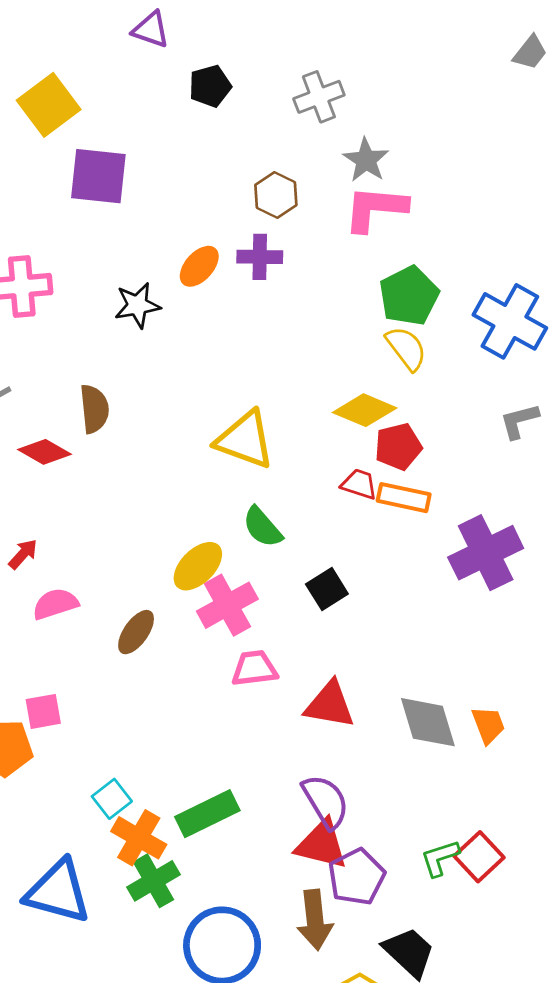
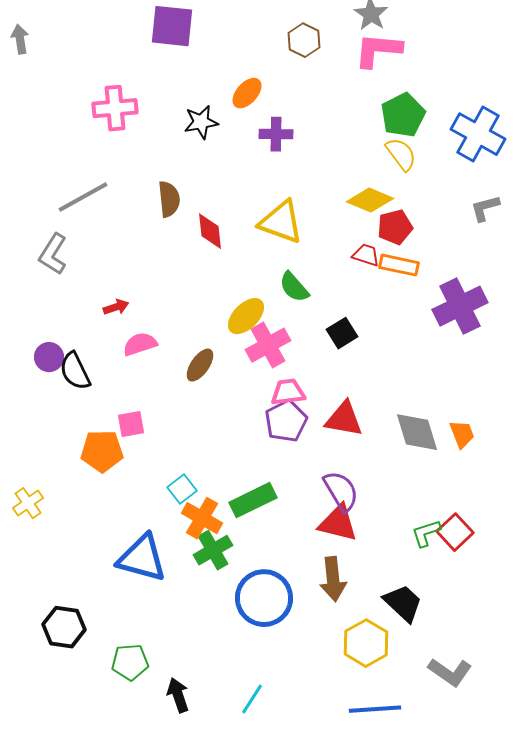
purple cross: (260, 257) -> (276, 134), moved
red diamond: (45, 452) -> (210, 231), moved, turned 54
red arrow: (23, 554) -> (116, 307), turned 30
purple pentagon: (357, 877) -> (286, 421), moved

